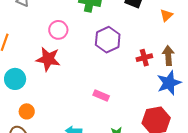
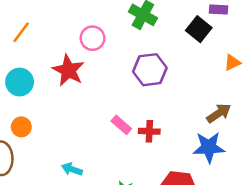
brown arrow: (168, 56) -> (219, 113), turned 42
red cross: (144, 58) -> (149, 131), moved
pink rectangle: (101, 96) -> (121, 125), moved

